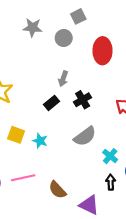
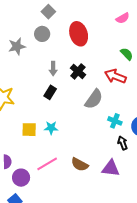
gray star: (32, 28) -> (17, 46), moved
black cross: (83, 100) -> (78, 71), moved
gray semicircle: (85, 136) -> (94, 99), moved

